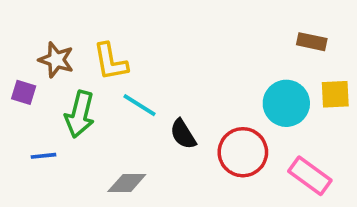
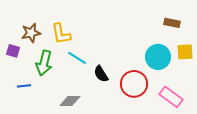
brown star: (56, 60) -> (31, 33), turned -30

